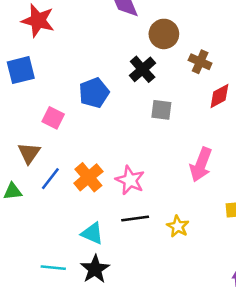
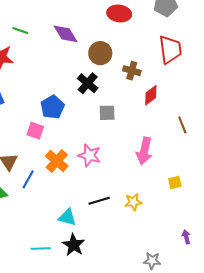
pink square: (53, 118) -> (35, 131), moved
orange cross: (88, 177) -> (57, 161), moved
pink star: (130, 180) -> (89, 155), moved
yellow star: (178, 226) -> (133, 202), turned -30

